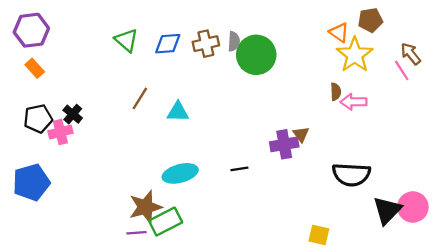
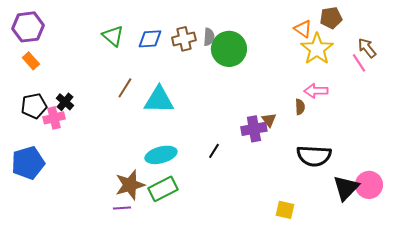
brown semicircle: (336, 92) -> (300, 107), moved
cyan triangle: (178, 112) -> (159, 100), size x1.5
black line: (239, 169) -> (214, 151), turned -49
green rectangle: (166, 222) -> (163, 189), moved

